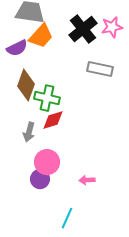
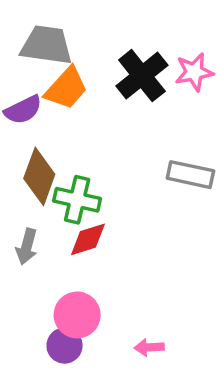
gray rectangle: (100, 69) -> (190, 175), moved
gray arrow: (29, 132) -> (27, 247), moved

